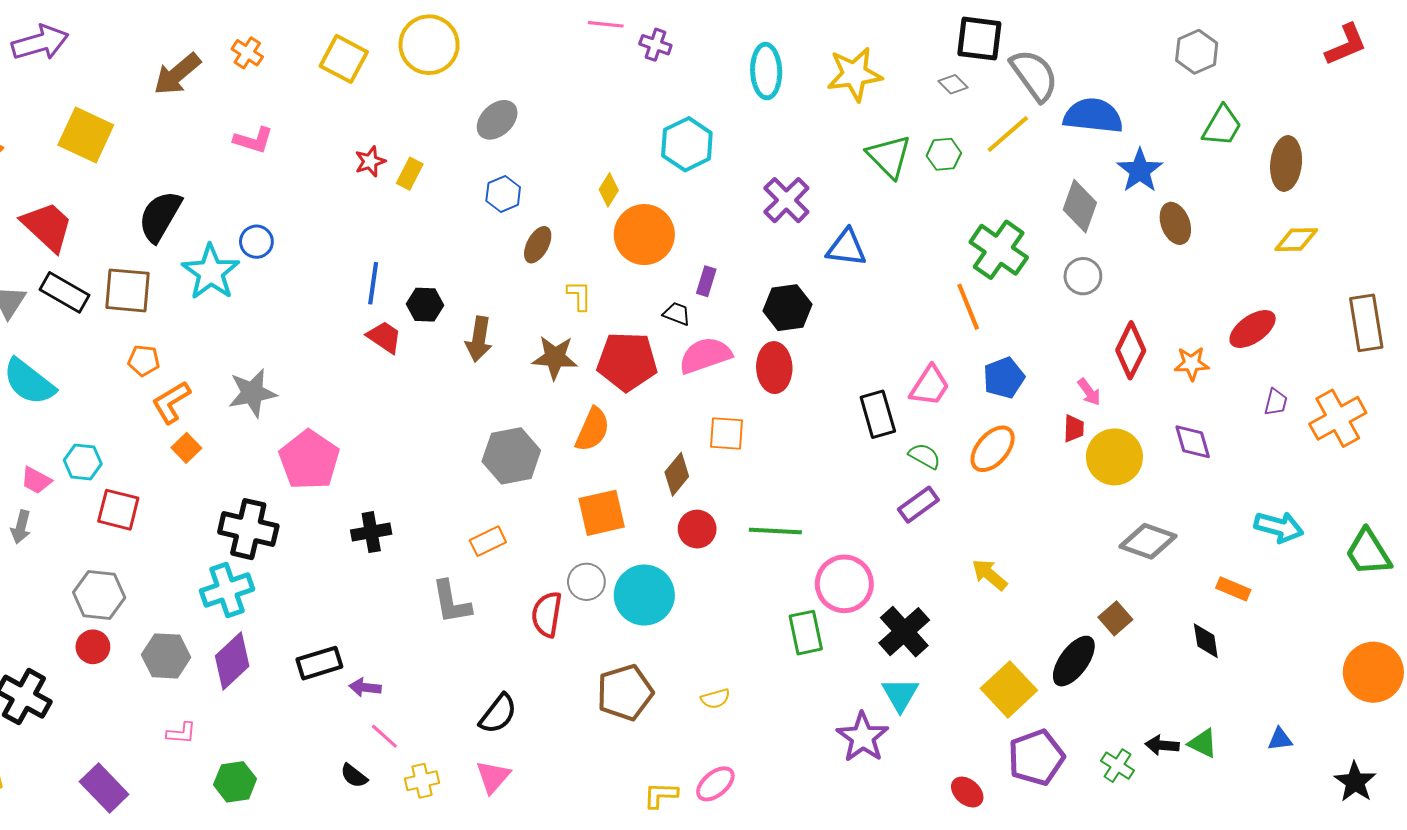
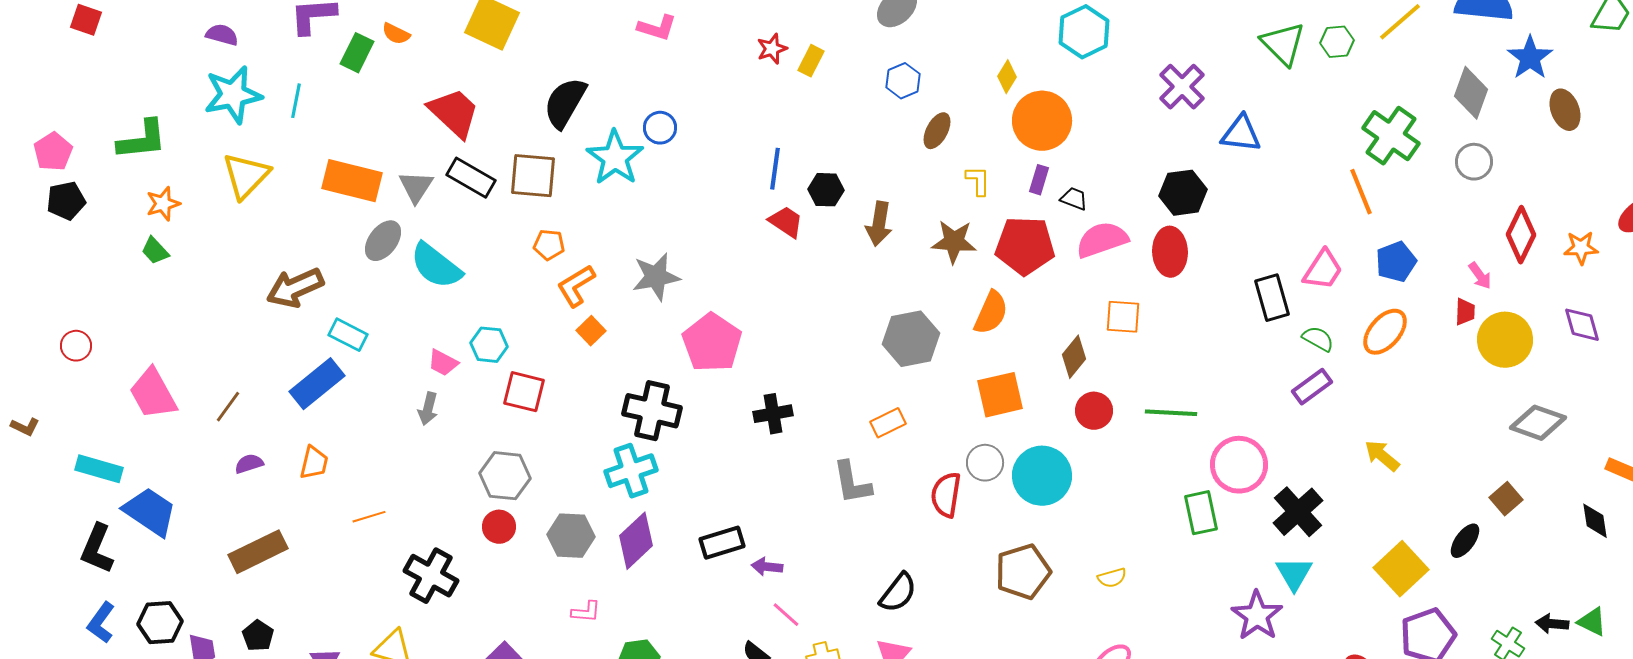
purple rectangle: (706, 281) -> (1039, 180), moved
black ellipse: (1074, 661) -> (1465, 541), size x0.7

